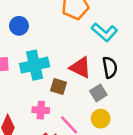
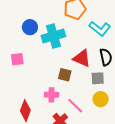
cyan cross: (35, 65) -> (53, 36), moved
gray square: (98, 93) -> (98, 78), turned 32

